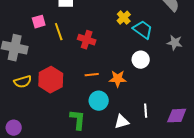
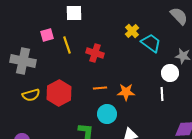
white circle: (141, 60) -> (170, 73), moved
white line: (146, 111) -> (162, 94), moved

